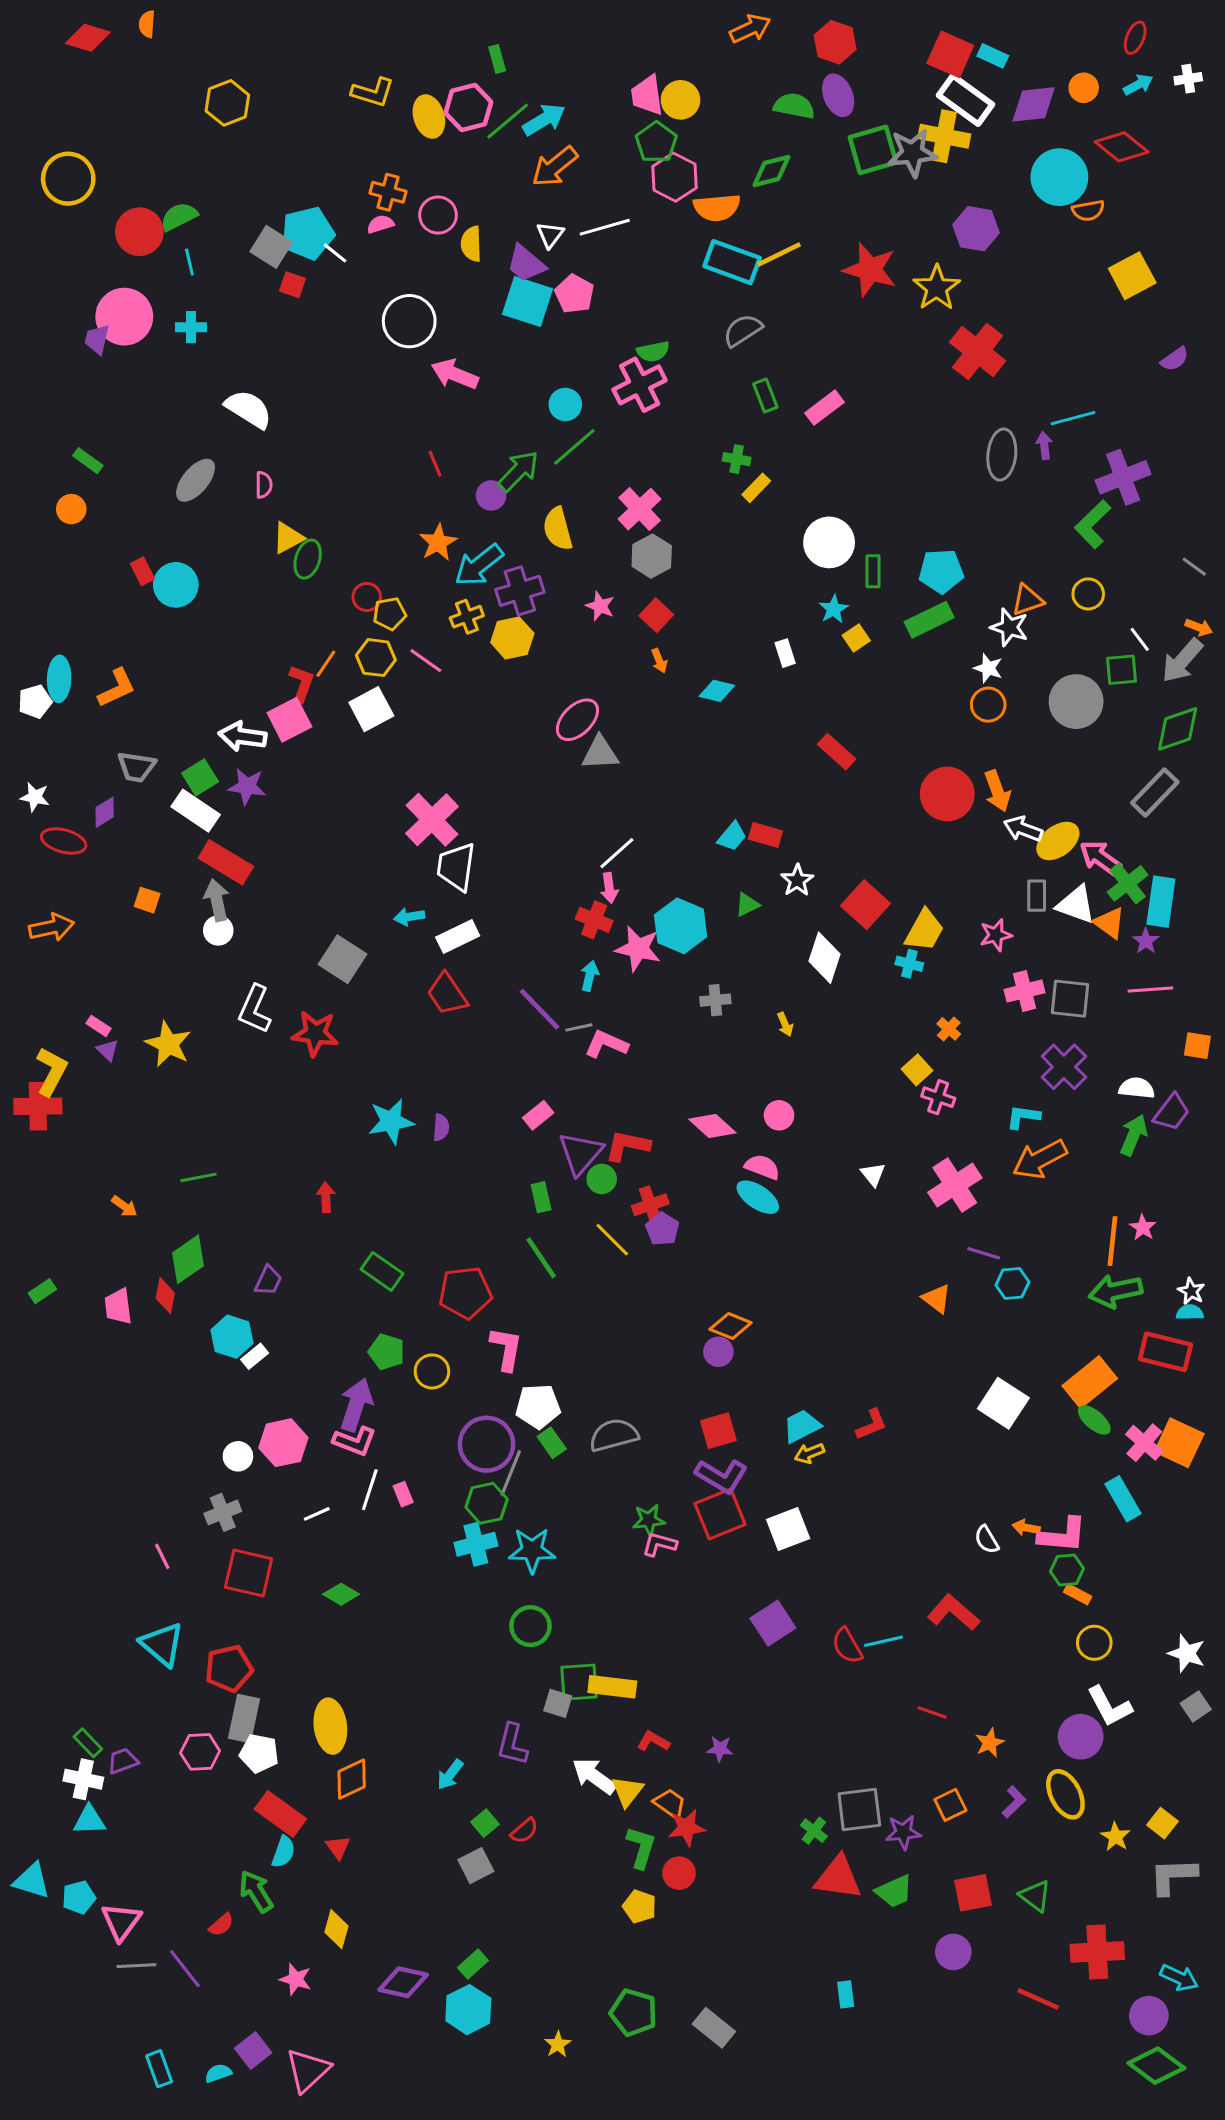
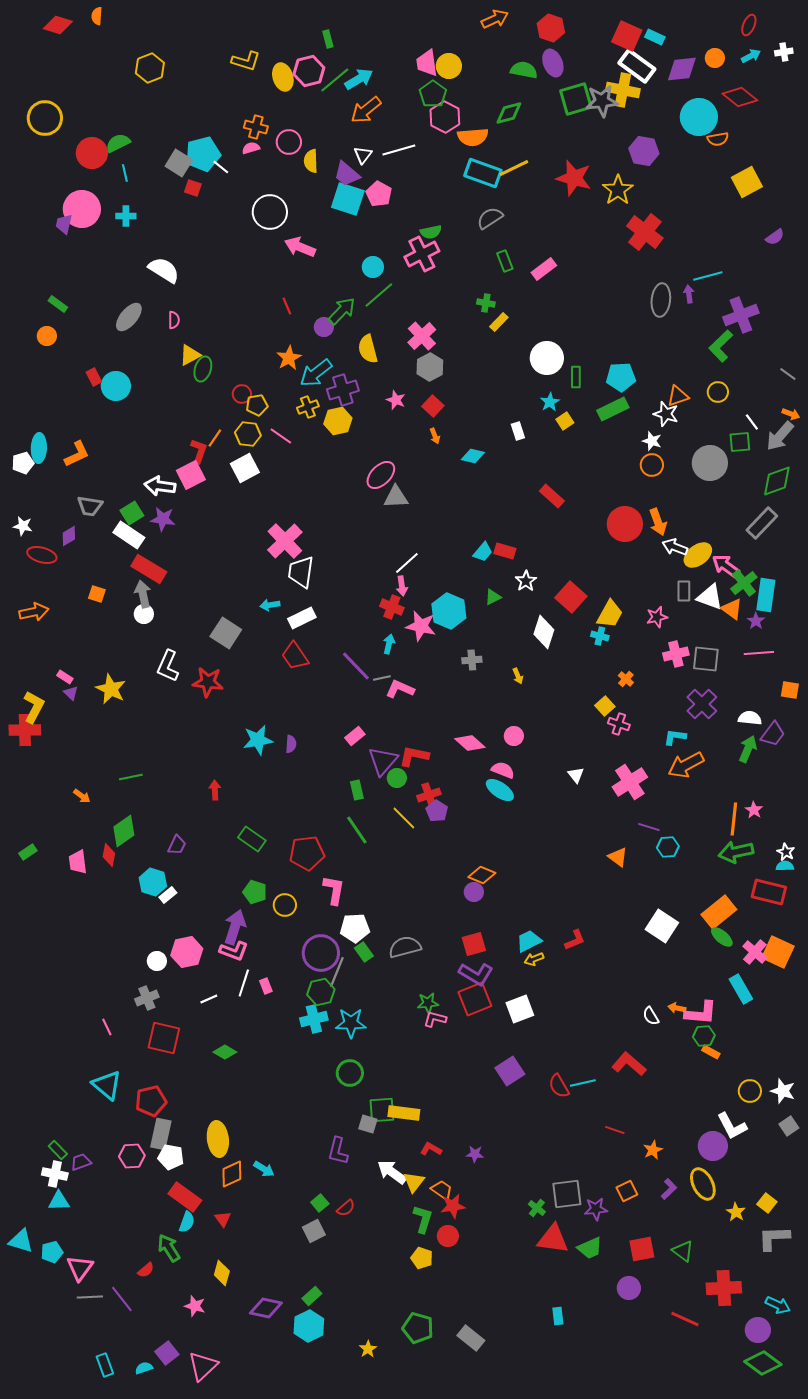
yellow circle: (1094, 1643) -> (750, 1091), moved
cyan arrow: (450, 1775) -> (264, 1169), moved, turned -95

